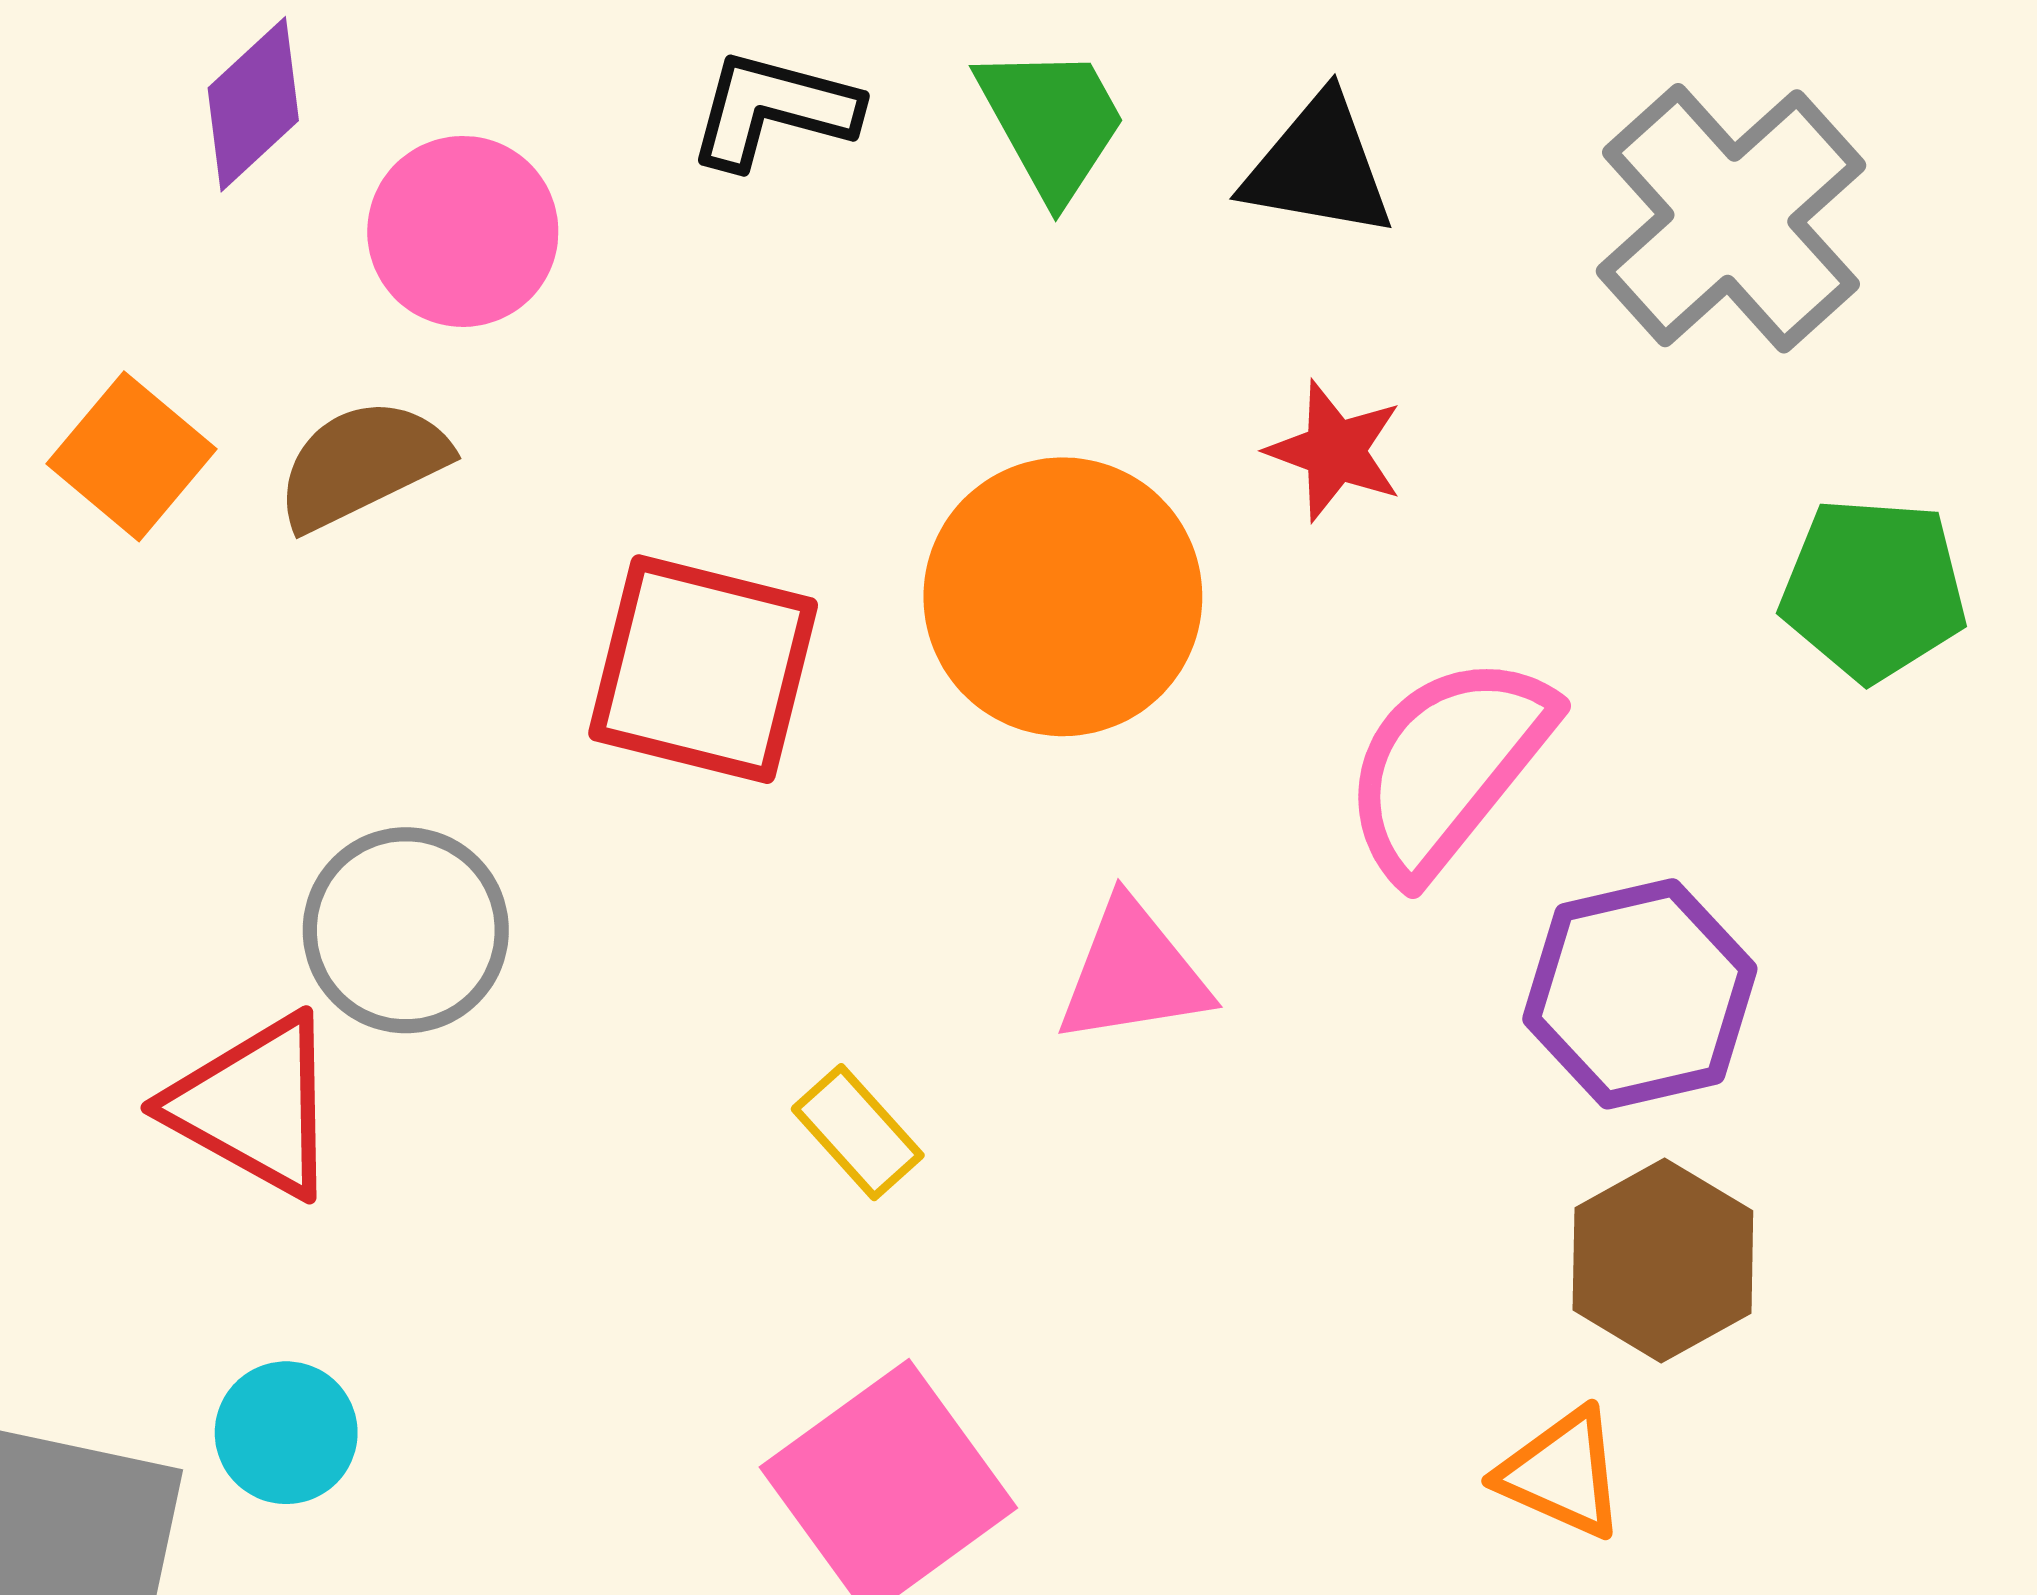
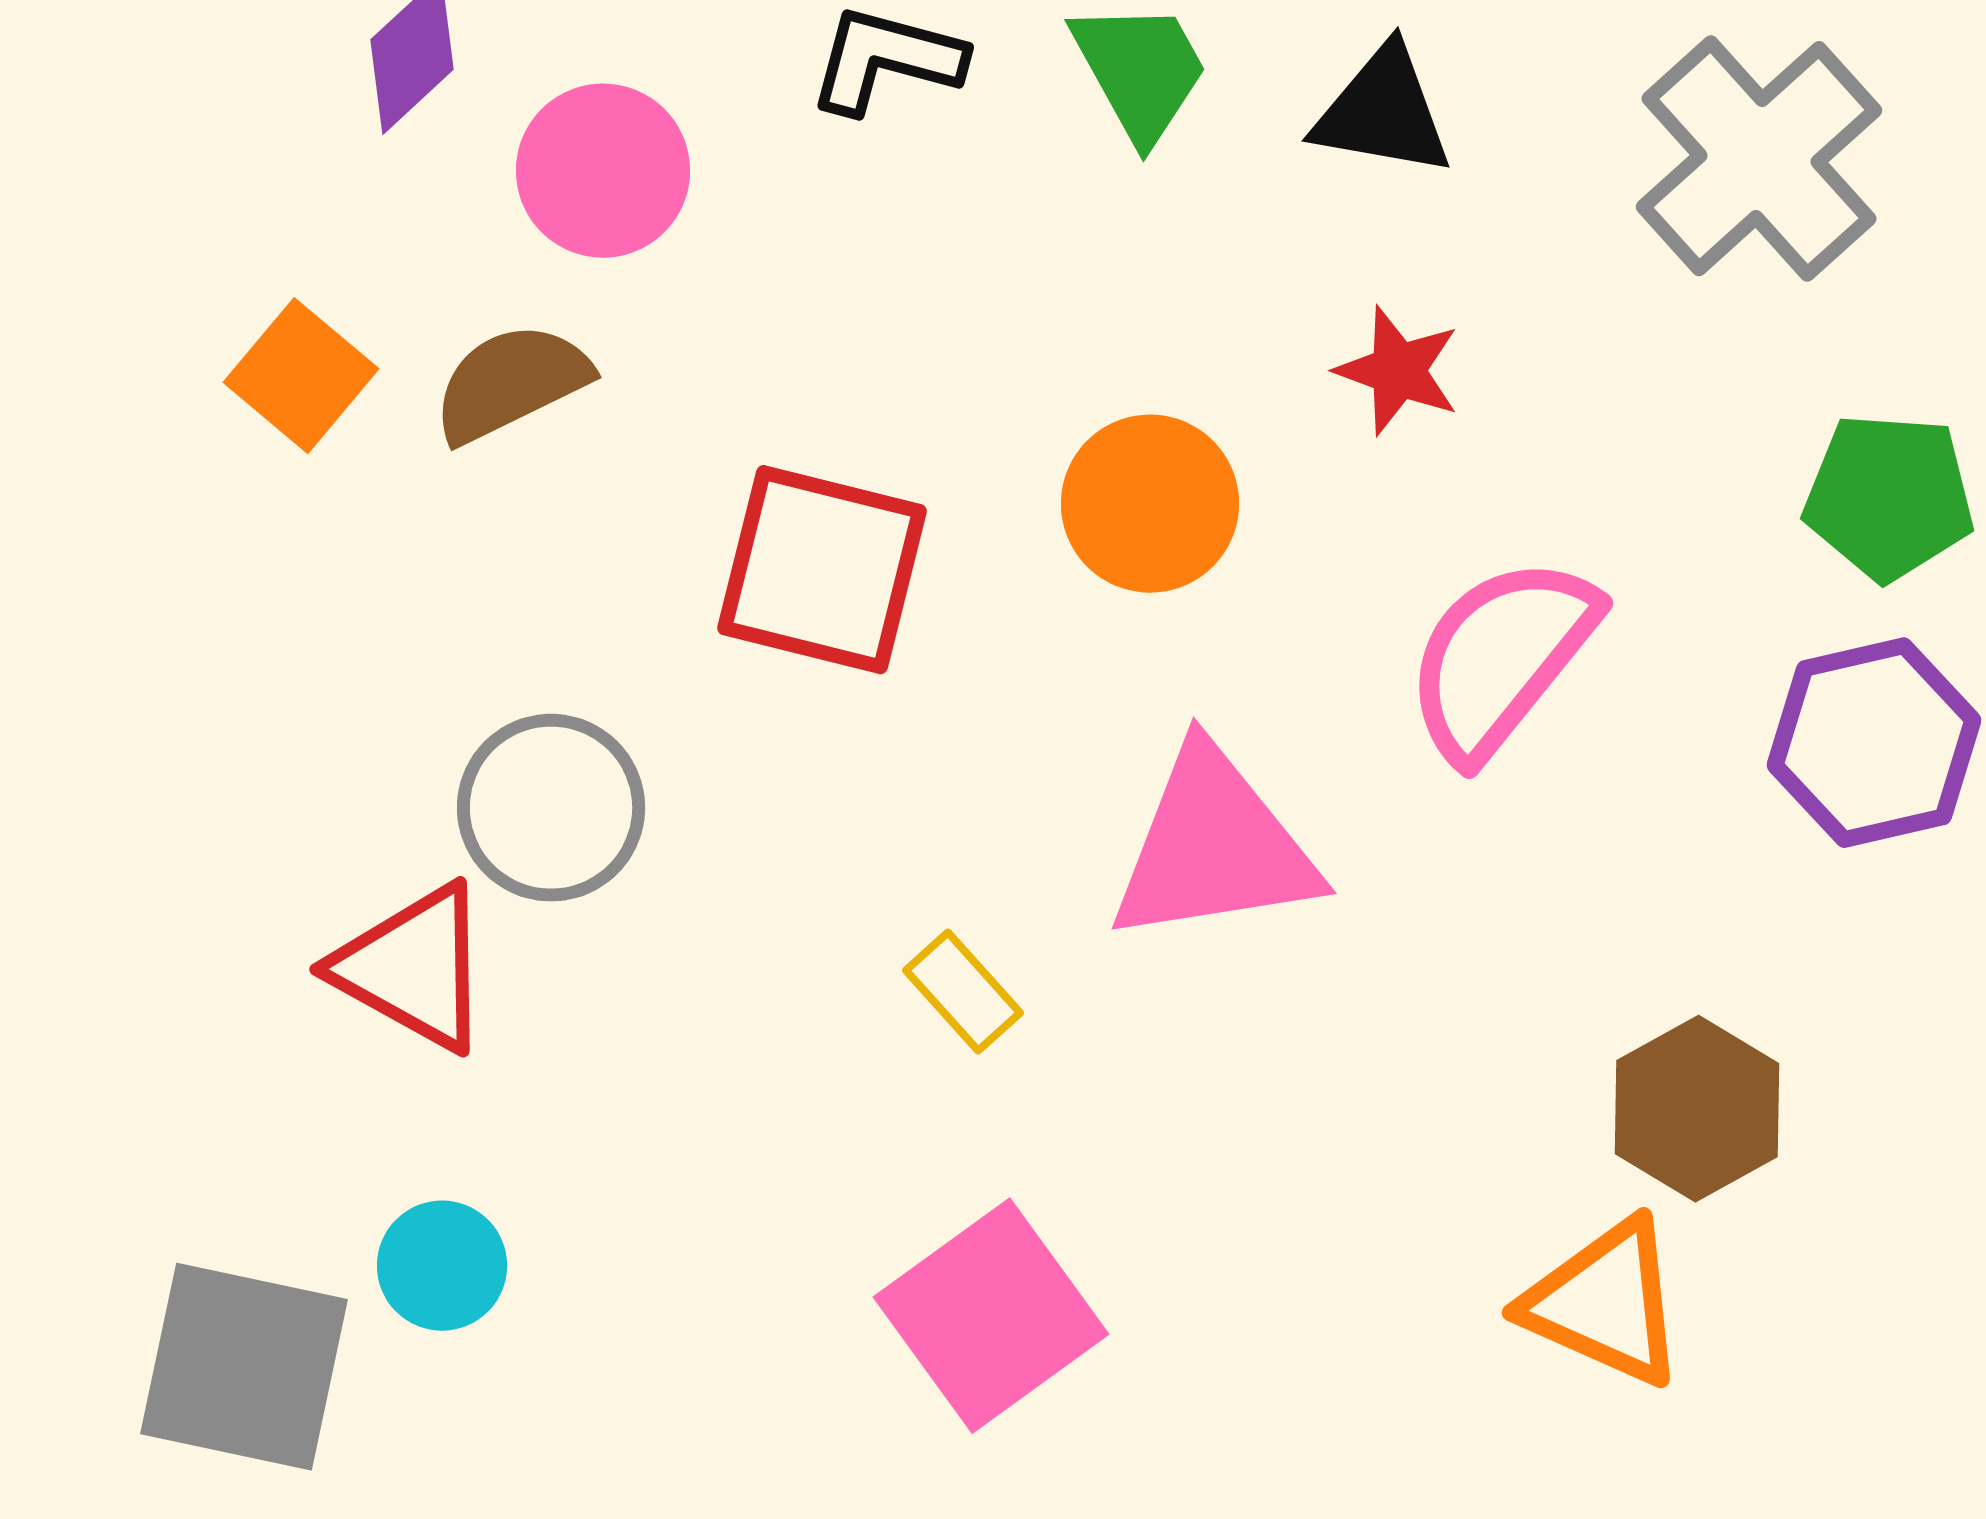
orange circle: (1063, 597) -> (1150, 504), size x0.7
pink triangle: (1133, 973) -> (1214, 847), size x1.5
purple hexagon: (1640, 994) -> (1874, 743), moved
orange triangle: (1562, 1473) -> (1605, 1303), size x1.4

